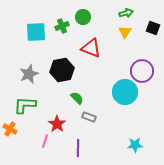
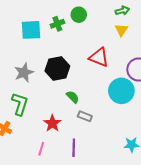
red triangle: (91, 48) -> (99, 57), moved
green L-shape: (25, 105) -> (20, 104), turned 105
pink line: (45, 141) -> (41, 149), moved

